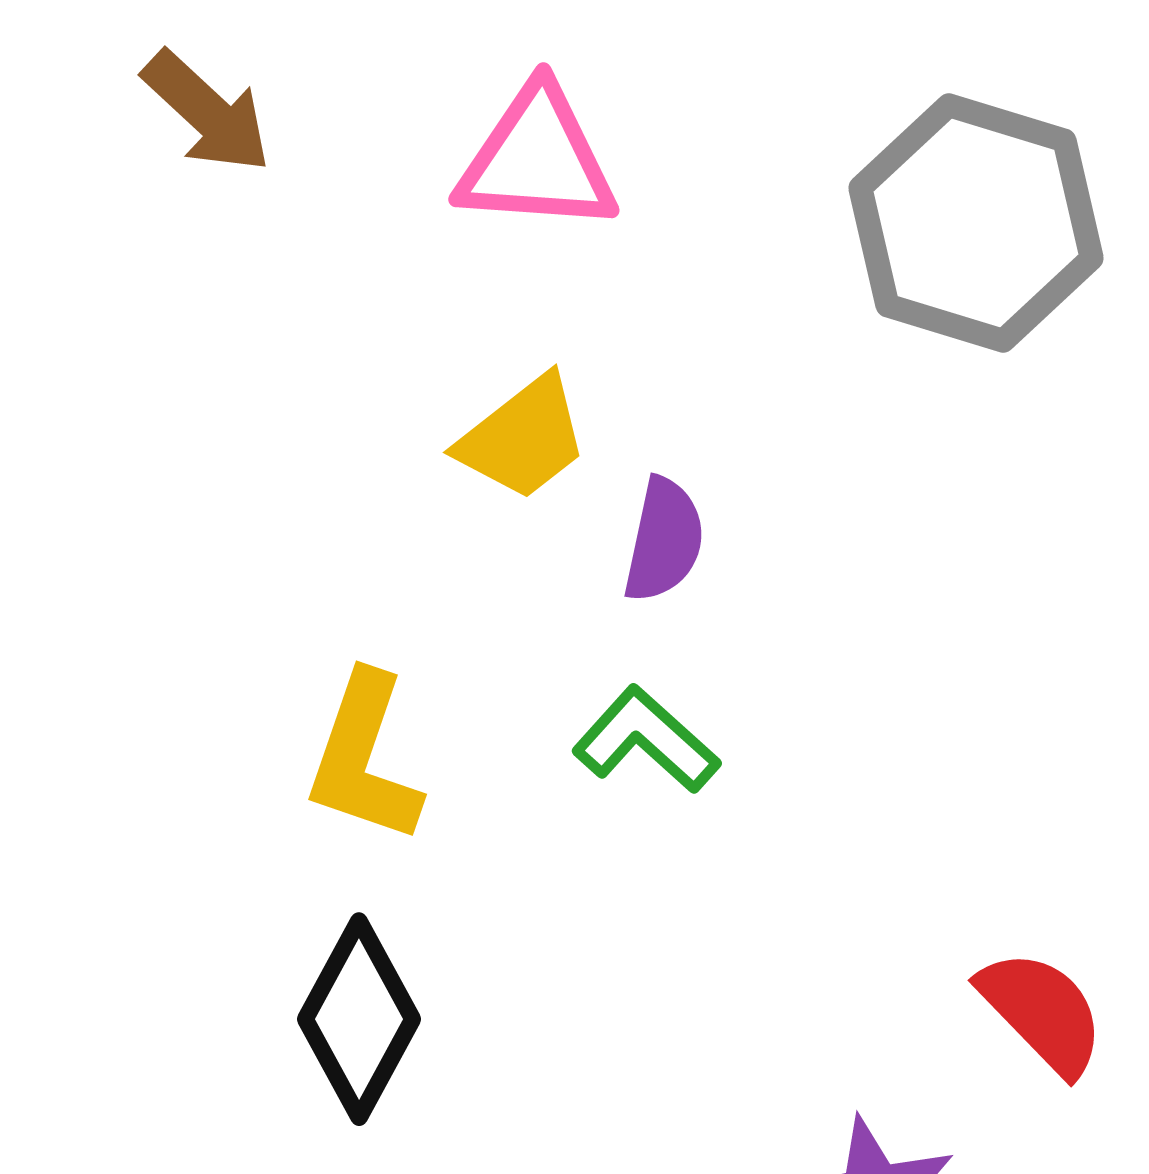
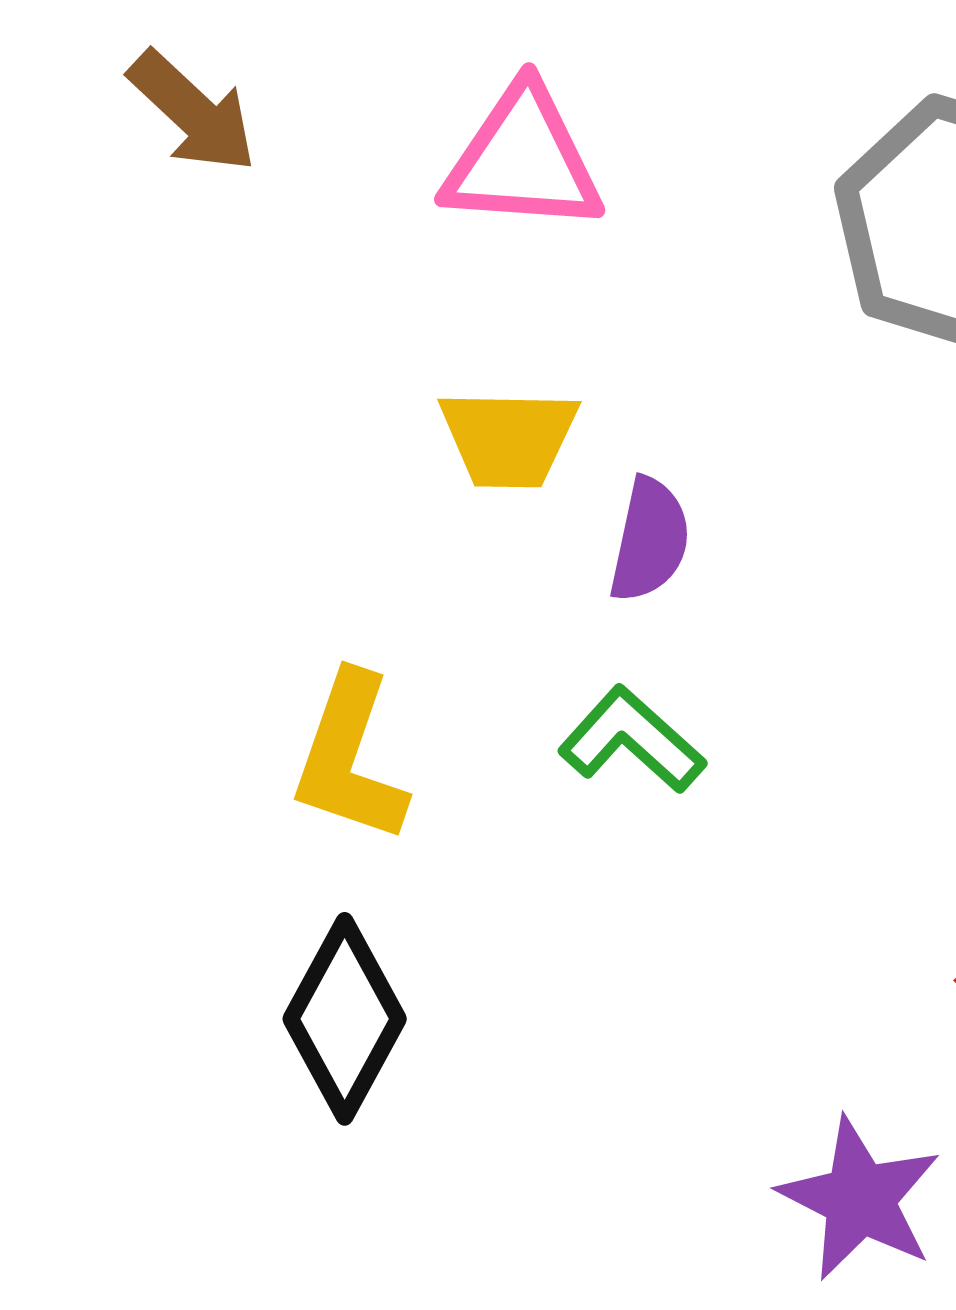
yellow trapezoid: (523, 438) -> (509, 438), turned 39

